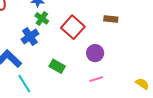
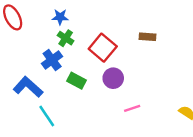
purple circle: (95, 53) -> (113, 78), moved
green rectangle: (57, 66) -> (76, 81), moved

